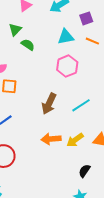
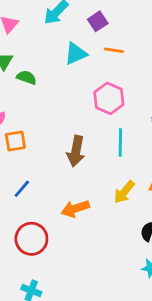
pink hexagon: (67, 66) -> (109, 98), moved
cyan line: (81, 105) -> (120, 142), turned -42
orange arrow: (51, 139) -> (75, 209), moved

